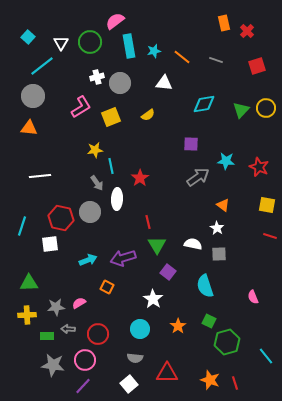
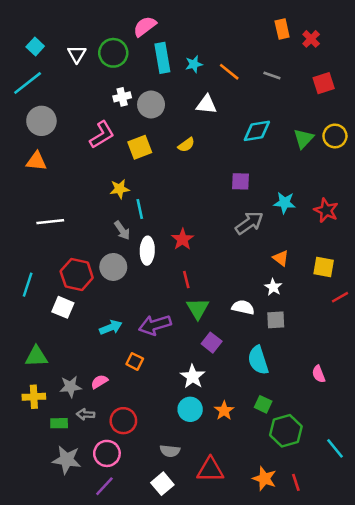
cyan line: (42, 66) -> (28, 83), moved
red star: (140, 178) -> (183, 239), moved
yellow square: (267, 205) -> (324, 267), moved
red line: (270, 236) -> (340, 297), turned -48
white square: (50, 244) -> (63, 307), turned 30
cyan circle: (140, 329) -> (190, 409), moved

